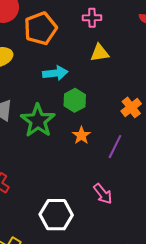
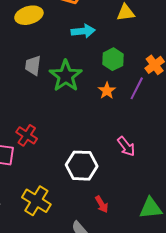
green hexagon: (75, 100) -> (113, 59), moved
purple line: (115, 147) -> (137, 88), moved

